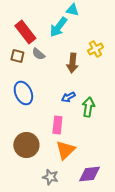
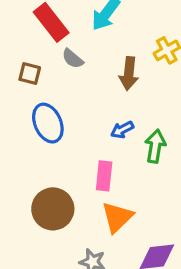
brown square: (17, 56) -> (30, 74), moved

